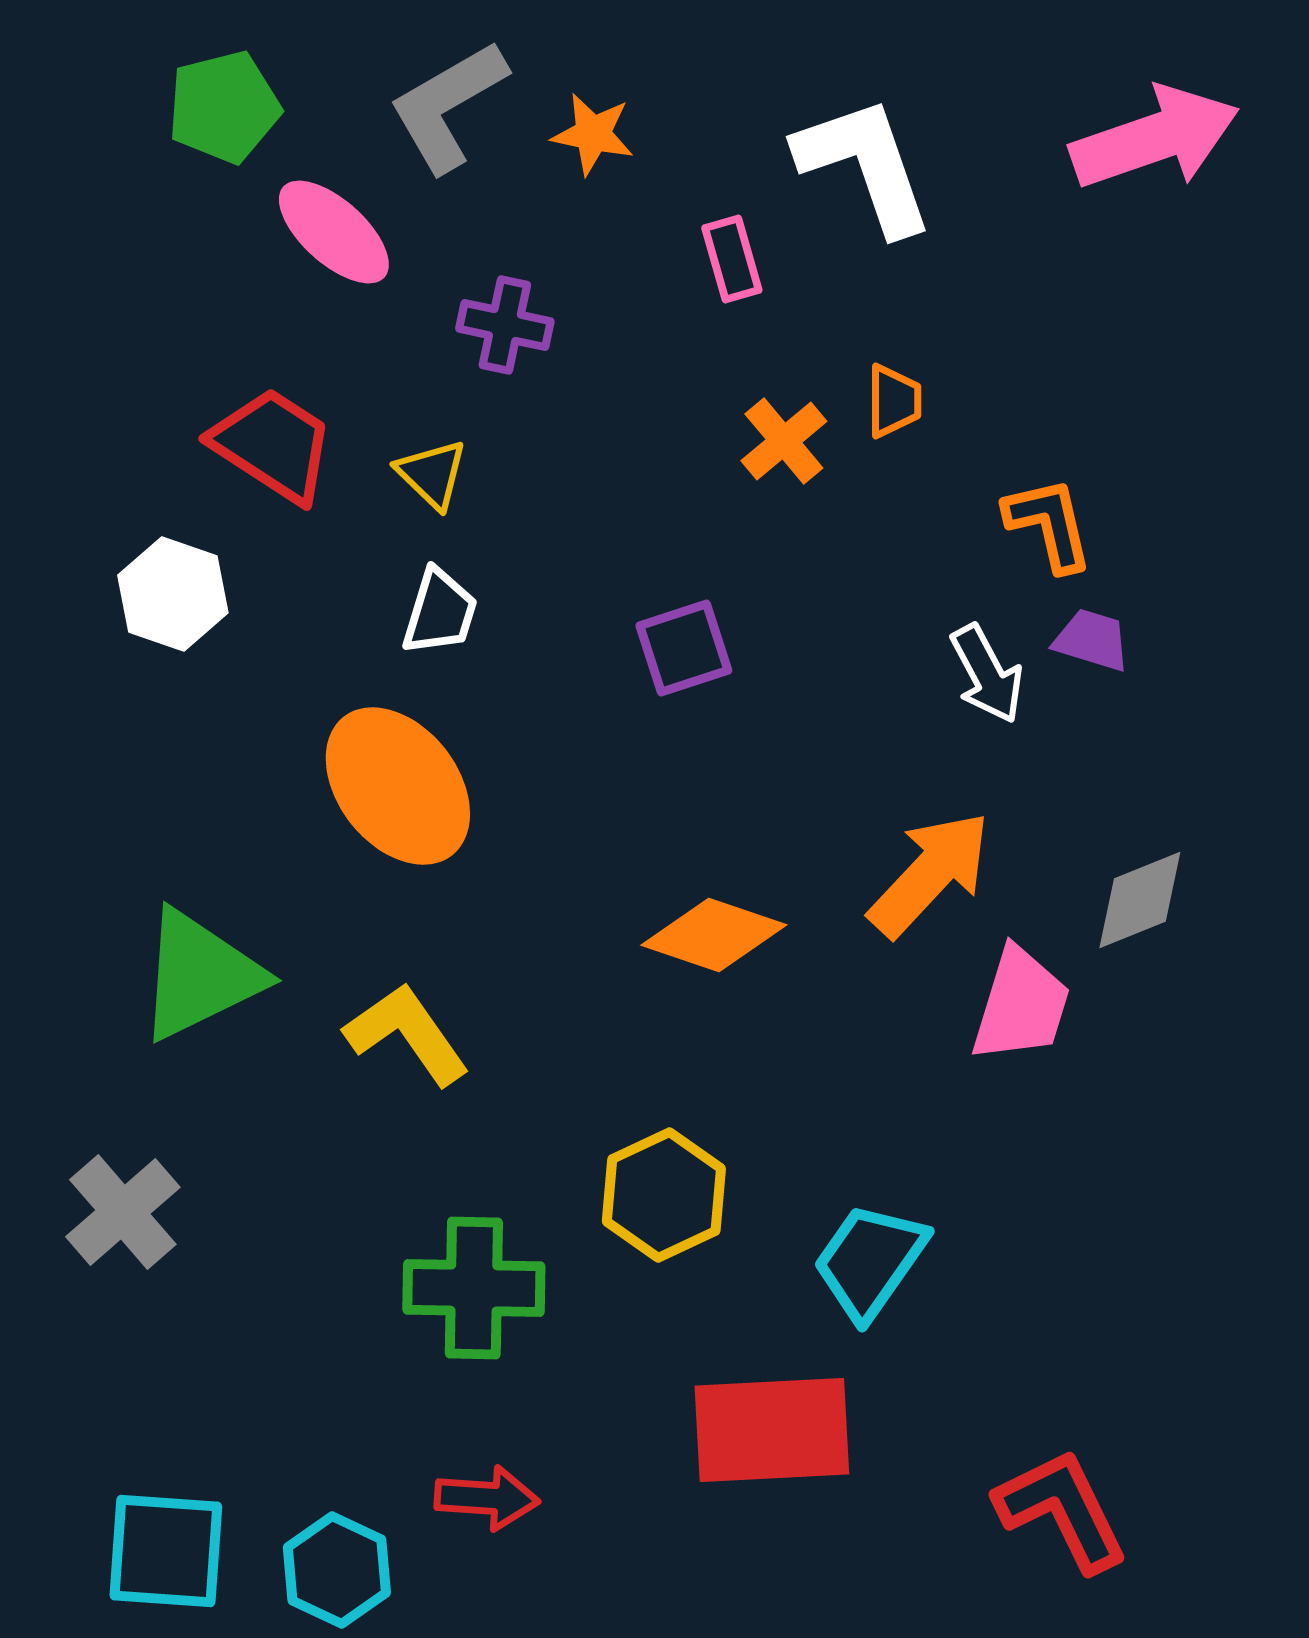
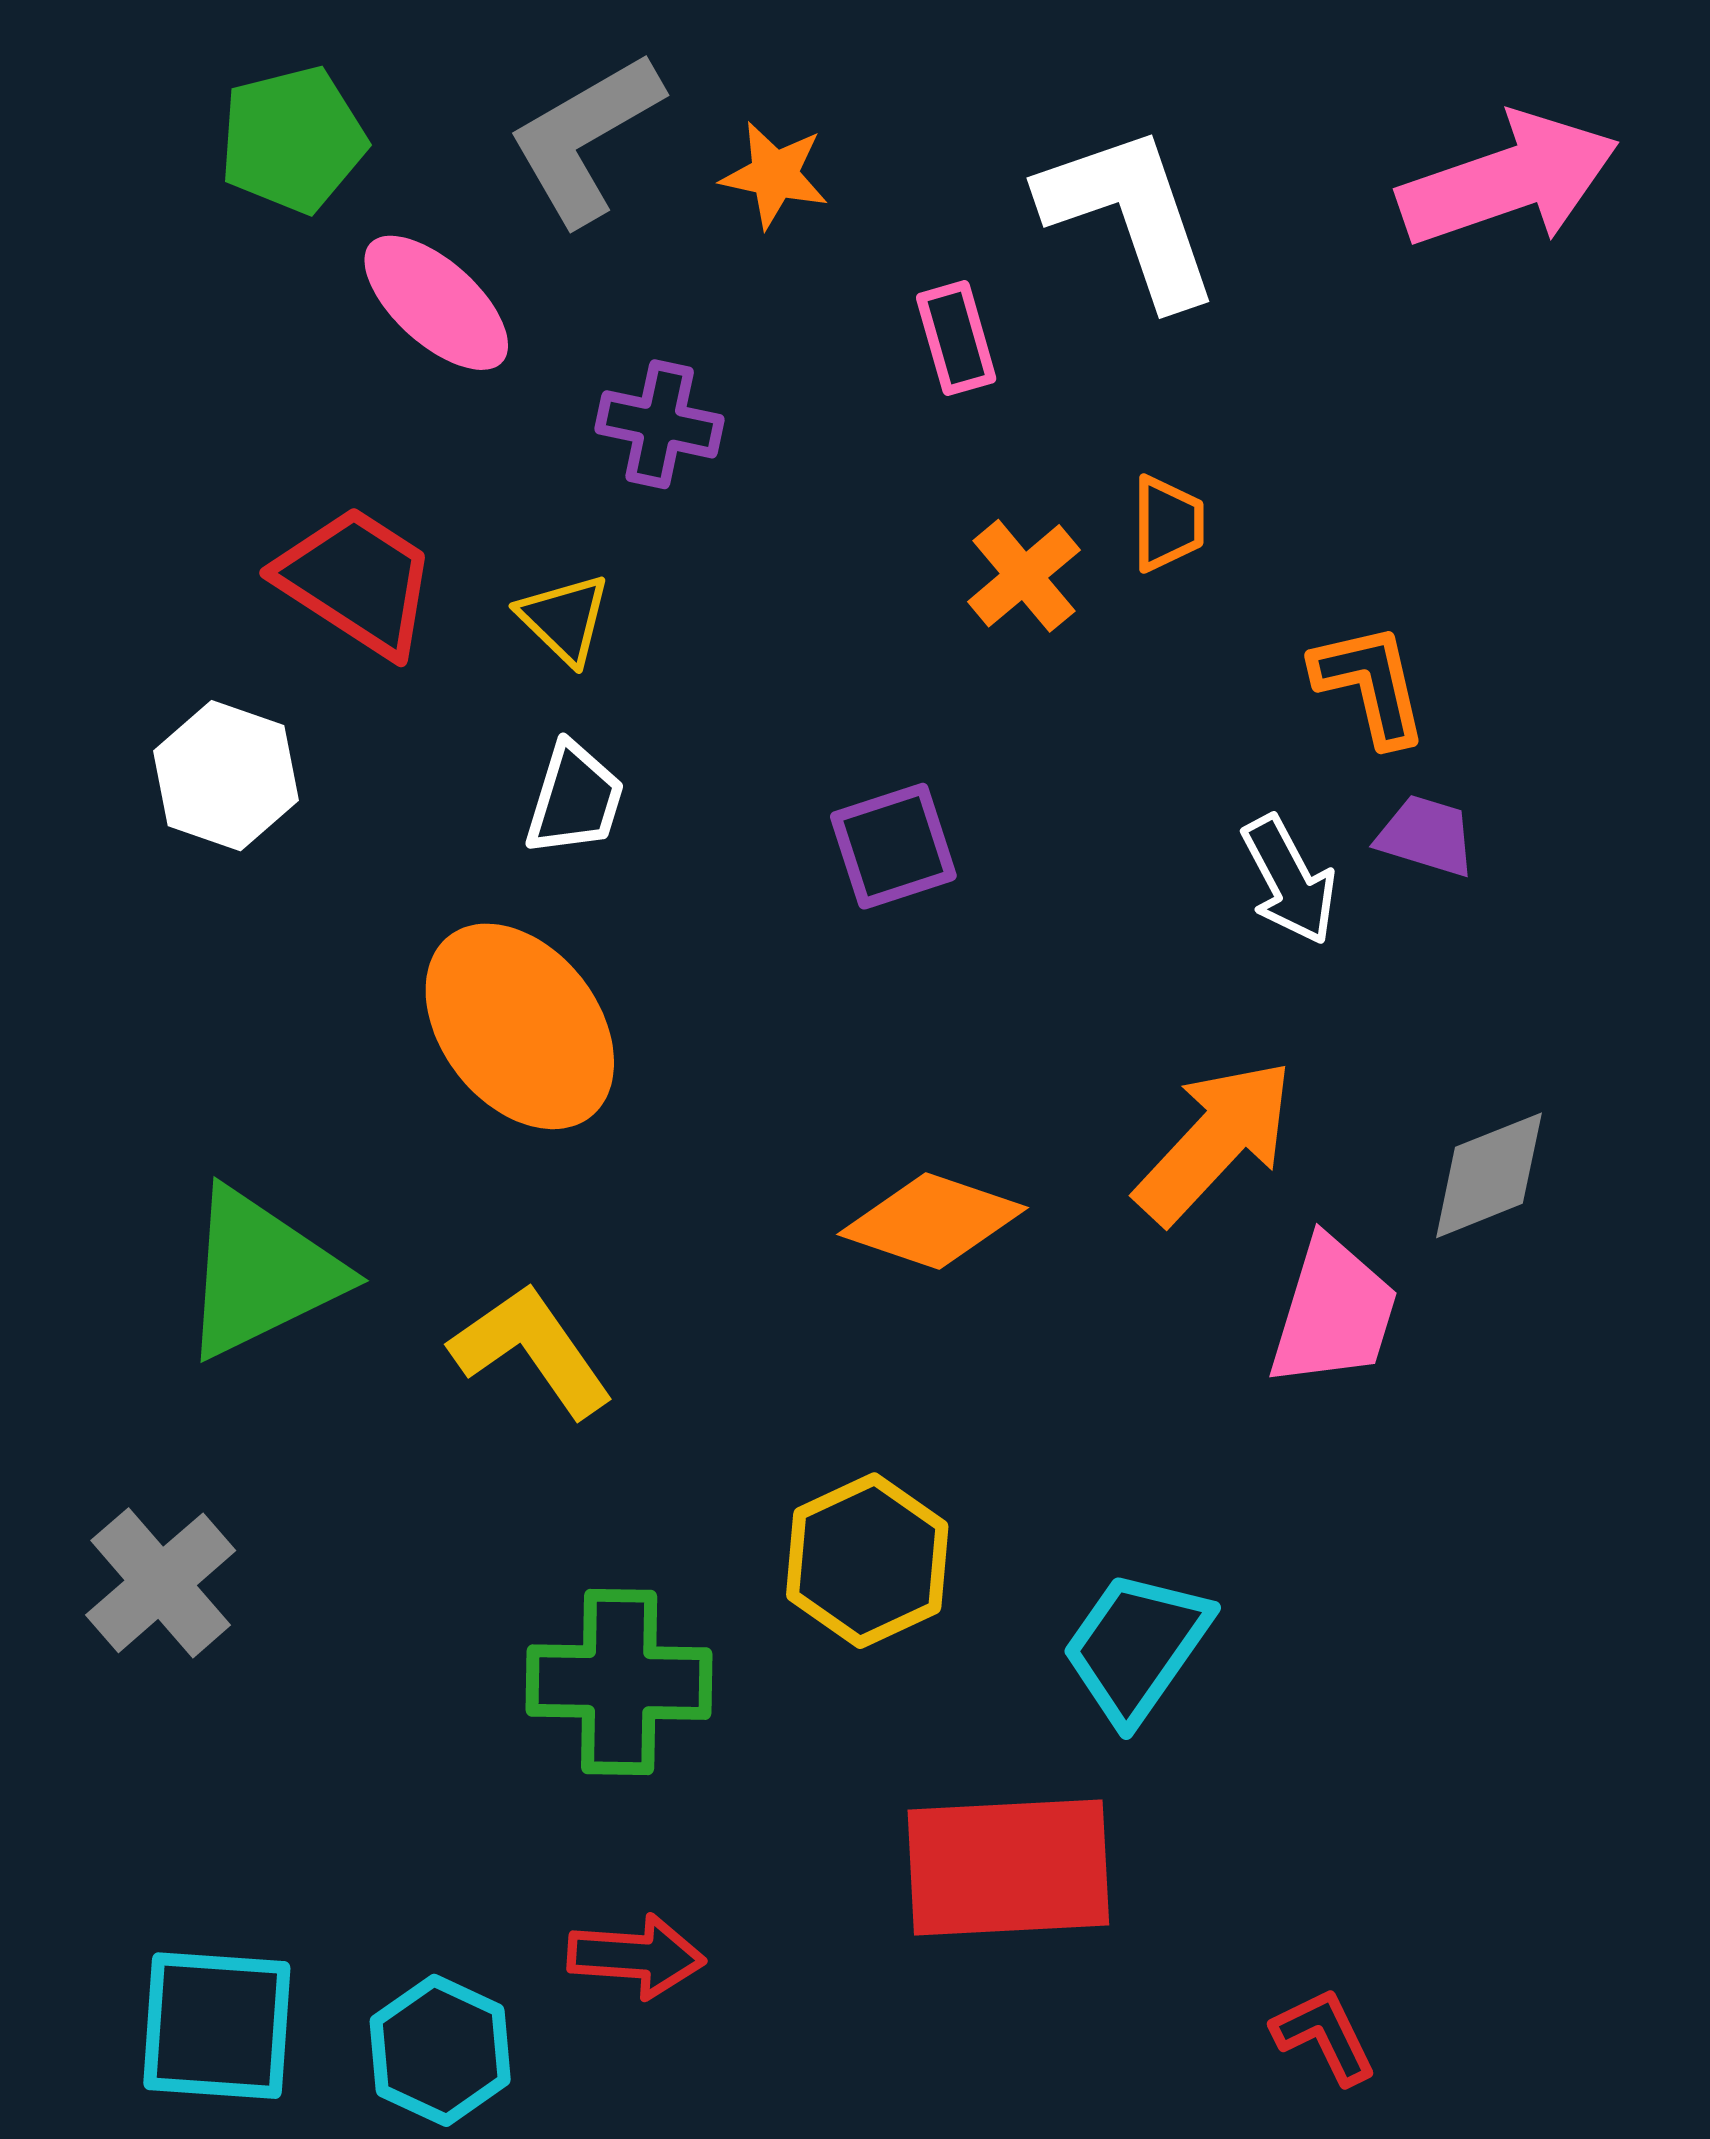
red L-shape: (1062, 1510) -> (1324, 2036), moved, size x0.6

